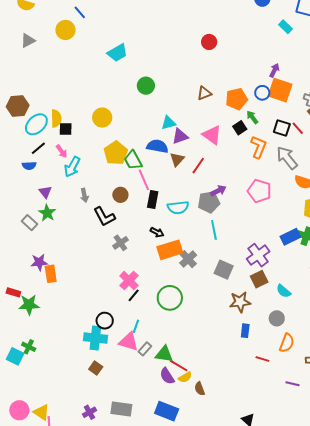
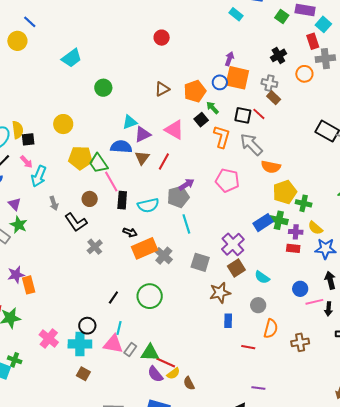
yellow pentagon: (116, 153) -> (80, 158), turned -30
pink cross: (129, 281) -> (49, 339), moved
purple line: (292, 384) -> (258, 388), moved

